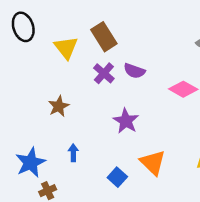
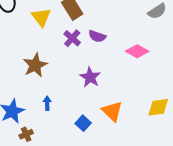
brown star: (59, 106) -> (35, 65), size x1.4

